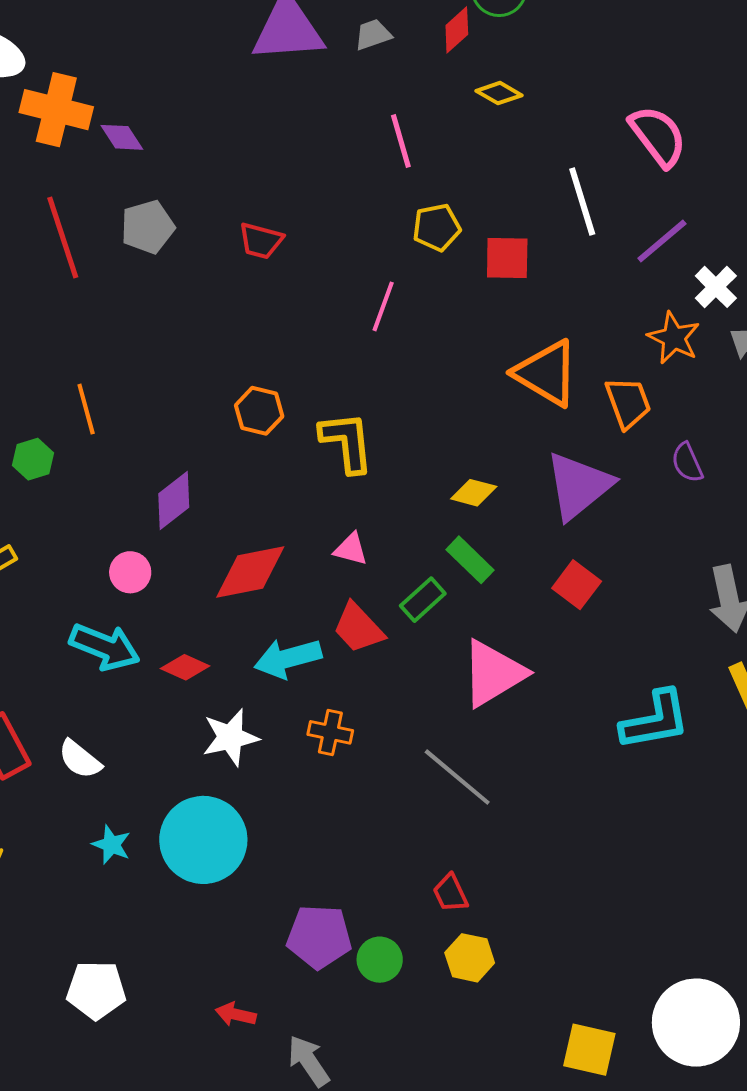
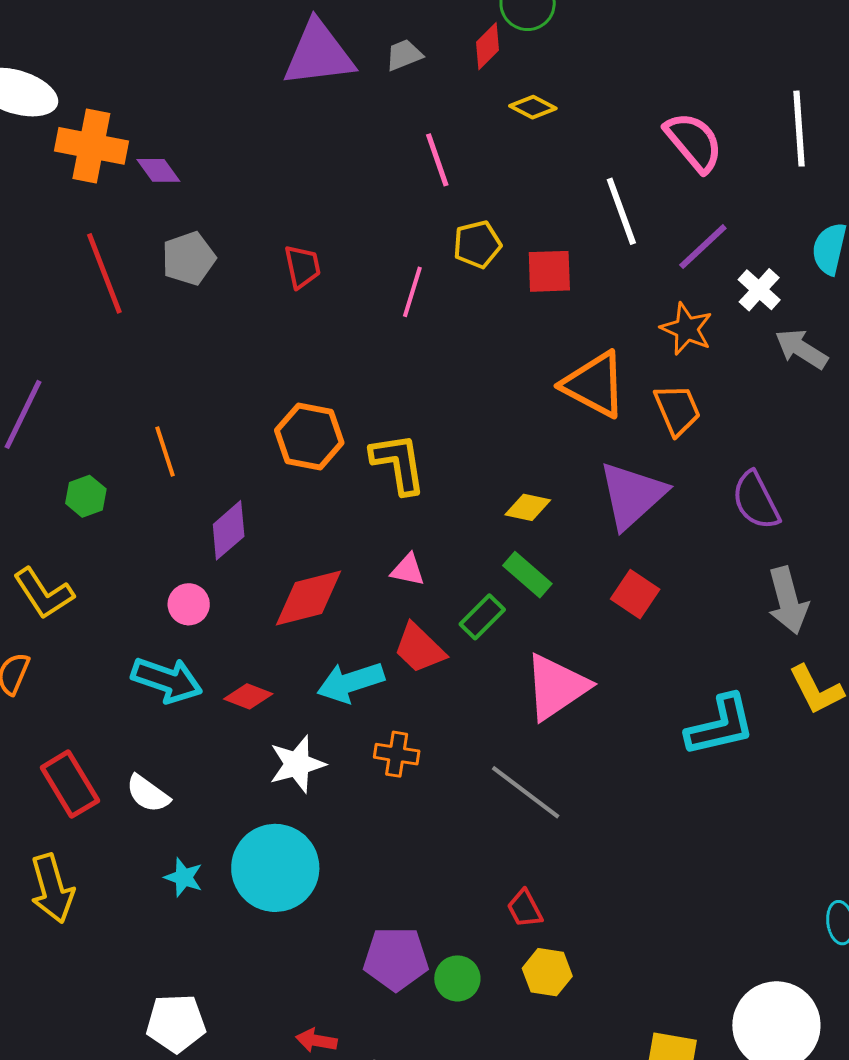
red trapezoid: (261, 241) -> (302, 267), turned -114
pink line: (383, 306) -> (412, 292), moved
orange star: (674, 338) -> (687, 329), moved
orange line: (86, 409) -> (165, 452), moved
orange hexagon: (259, 411) -> (309, 436), size x1.4
purple semicircle: (687, 463) -> (756, 500), moved, size x1.5

